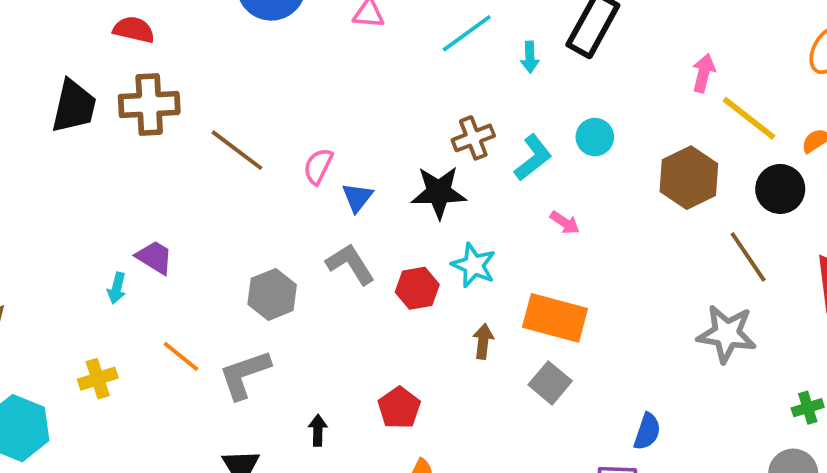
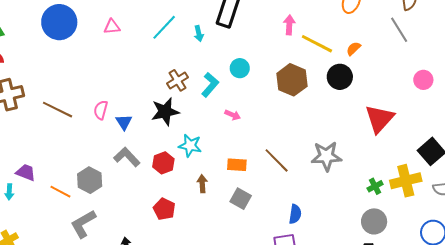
brown line: (748, 257) -> (277, 160), moved
orange rectangle: (555, 318) -> (237, 165), size x0.6
orange line: (181, 356) -> (60, 192), moved
red pentagon: (399, 408) -> (164, 209), moved

